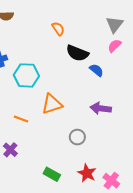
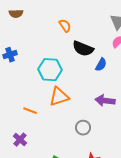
blue semicircle: (96, 70) -> (101, 65), turned 80
cyan hexagon: (26, 75) -> (50, 70), moved

